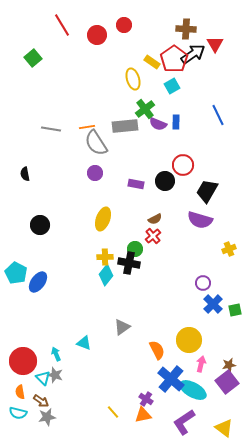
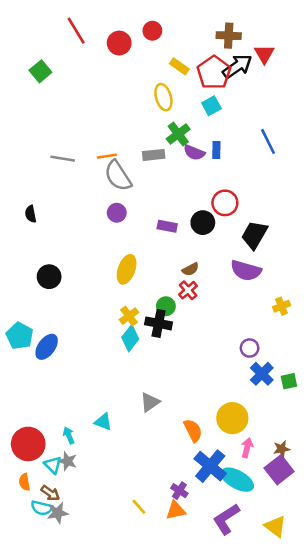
yellow rectangle: (152, 62) -> (179, 66), moved
gray rectangle: (125, 126) -> (154, 155), size x0.7
yellow cross: (105, 257) -> (129, 316), turned -35
cyan semicircle: (18, 413) -> (42, 508), moved

